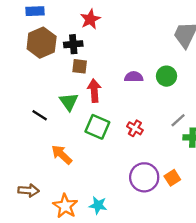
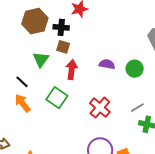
green triangle: (69, 102) -> (41, 60), moved
green square: (97, 127) -> (57, 98), moved
red cross: (135, 128) -> (100, 108), size x1.5
orange arrow: (62, 155) -> (23, 103), moved

